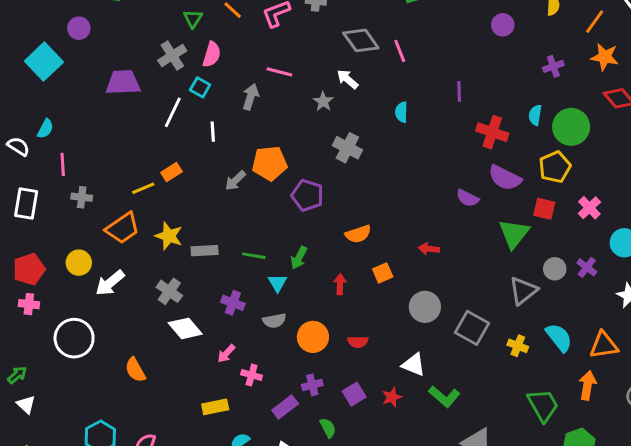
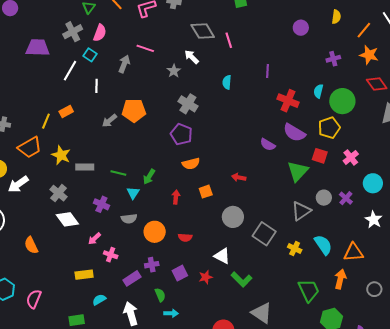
yellow line: (143, 188) -> (46, 121), turned -49
purple pentagon: (307, 195) -> (181, 134), moved

